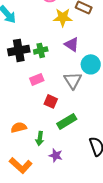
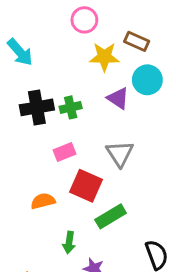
cyan circle: (91, 64) -> (147, 80), moved
red square: (51, 101) -> (86, 186), size x1.5
orange semicircle: (19, 127) -> (43, 201), moved

